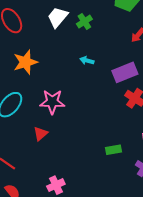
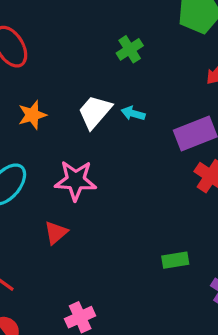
white trapezoid: (58, 17) -> (95, 112), moved
orange star: (25, 62) -> (32, 115), size x0.7

